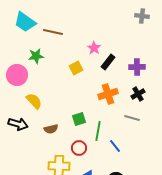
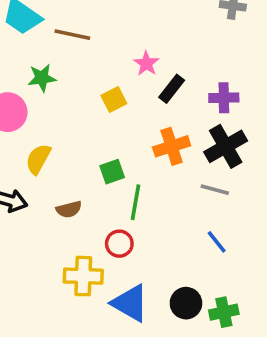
black cross: (138, 94) -> (226, 146), size x1.6
yellow semicircle: (34, 101) -> (38, 159), turned -108
green square: (79, 119) -> (112, 172), moved
green line: (98, 131) -> (136, 202), moved
blue line: (115, 146) -> (217, 242), moved

